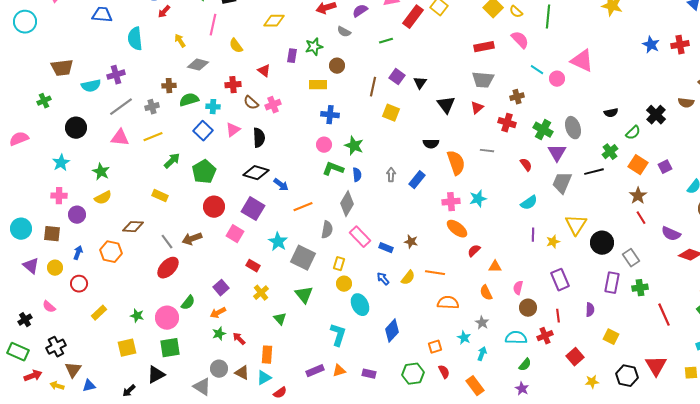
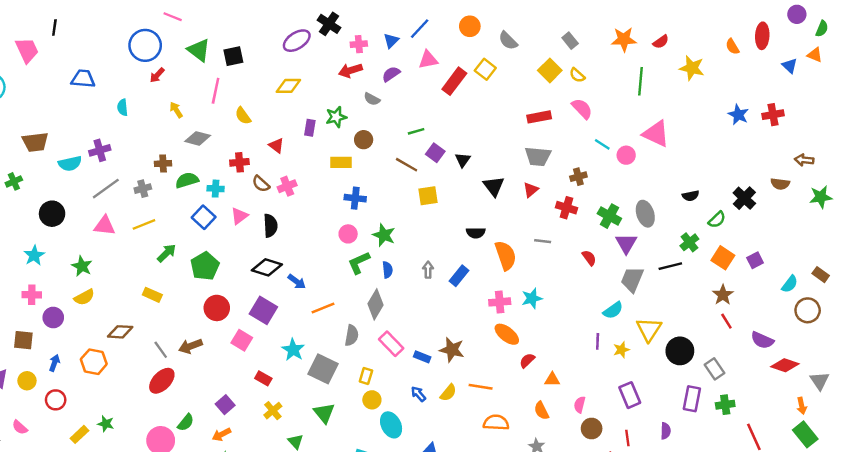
green line: (548, 17) -> (640, 81), moved
cyan semicircle: (135, 39) -> (122, 107), size x0.6
green line: (386, 41) -> (416, 131), moved
brown line: (373, 87) -> (407, 165), turned -72
yellow square: (391, 113) -> (428, 196), turned -30
green L-shape: (333, 169) -> (359, 263), turned -45
cyan semicircle: (529, 203) -> (613, 310), moved
brown star: (411, 242) -> (452, 350), size x1.5
green star: (137, 316) -> (106, 424), moved

